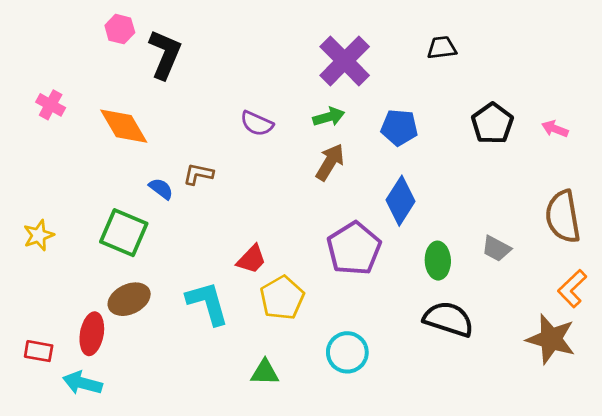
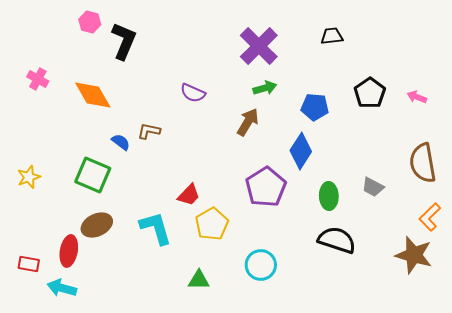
green arrow: (329, 117) -> (265, 88), moved
blue pentagon: (399, 127) -> (315, 107), moved

